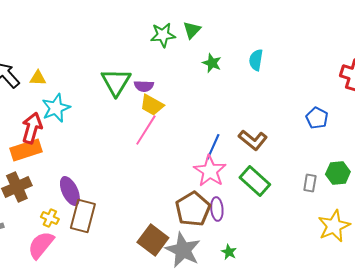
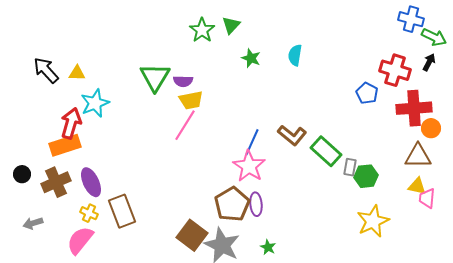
green star: (163, 35) -> (202, 30), turned -30
yellow trapezoid: (152, 105) -> (191, 100), turned -40
blue pentagon: (317, 118) -> (367, 93), moved
green hexagon: (338, 173) -> (366, 176), moved
green rectangle: (255, 181) -> (326, 151), moved
gray rectangle: (310, 183) -> (350, 167), moved
purple ellipse: (70, 191) -> (91, 182), moved
brown rectangle: (83, 216) -> (122, 211), turned -36

